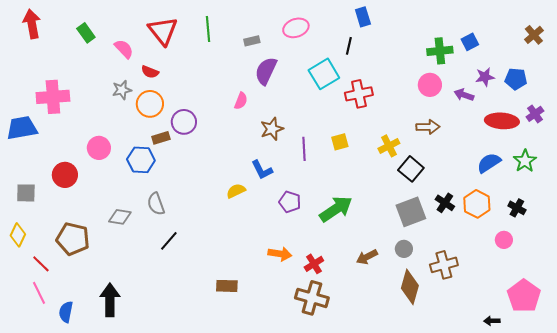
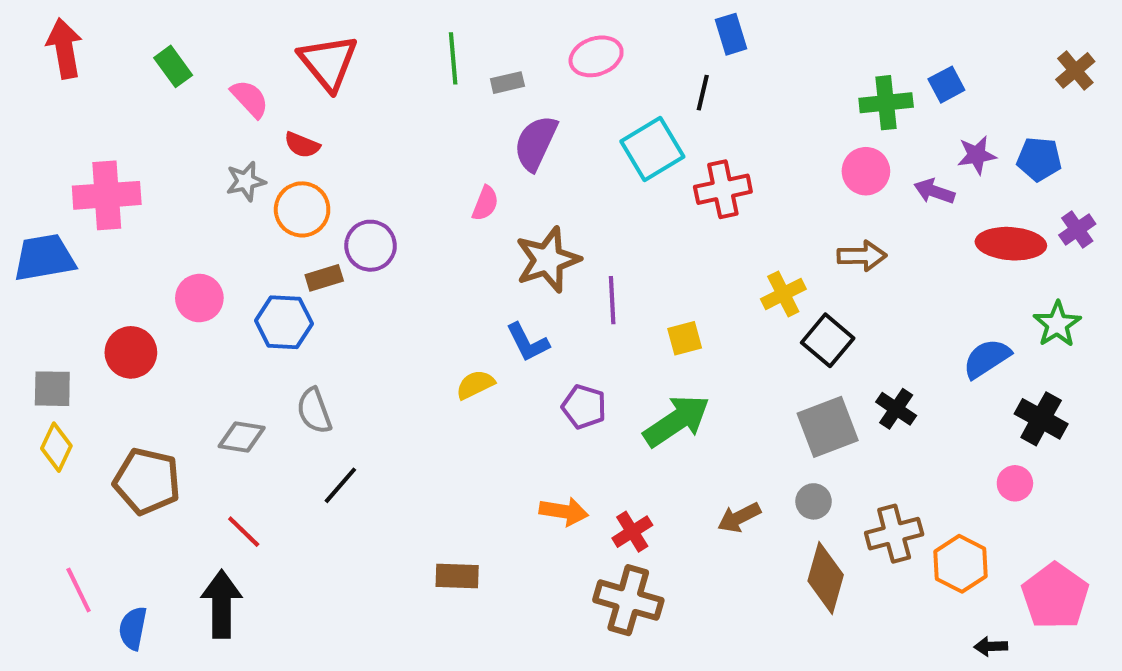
green line: (208, 29) -> (453, 58), moved
brown star: (272, 129) -> (548, 260), size x1.4
yellow square: (340, 142) -> (685, 338), moved
blue semicircle: (489, 163) -> (987, 358), moved
orange hexagon: (477, 204) -> (961, 564), moved
black cross: (517, 208) -> (1041, 419), size x1.4
yellow diamond: (18, 235) -> (56, 447), moved
red line: (41, 264) -> (244, 532), moved

